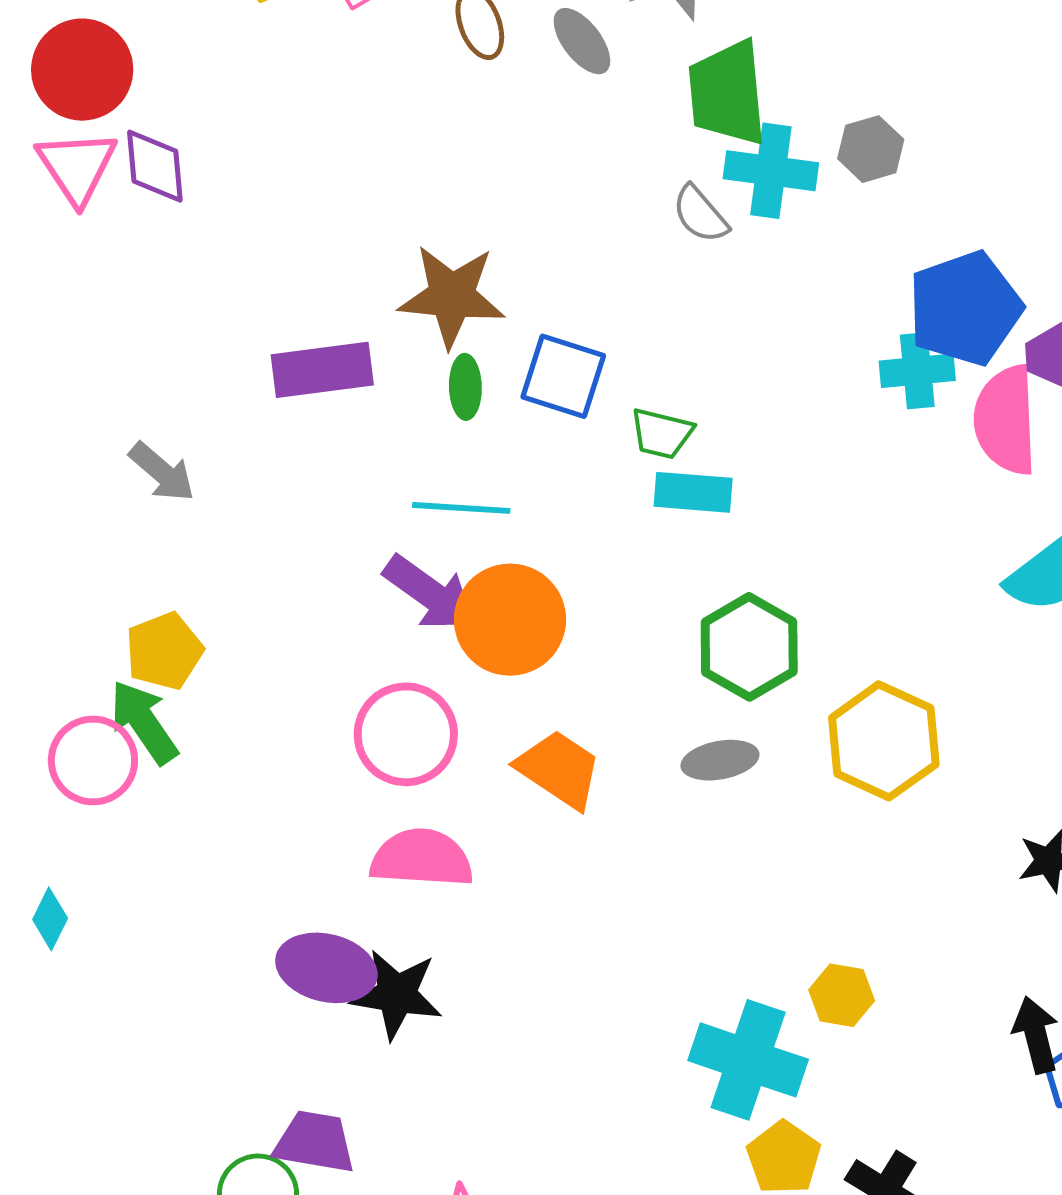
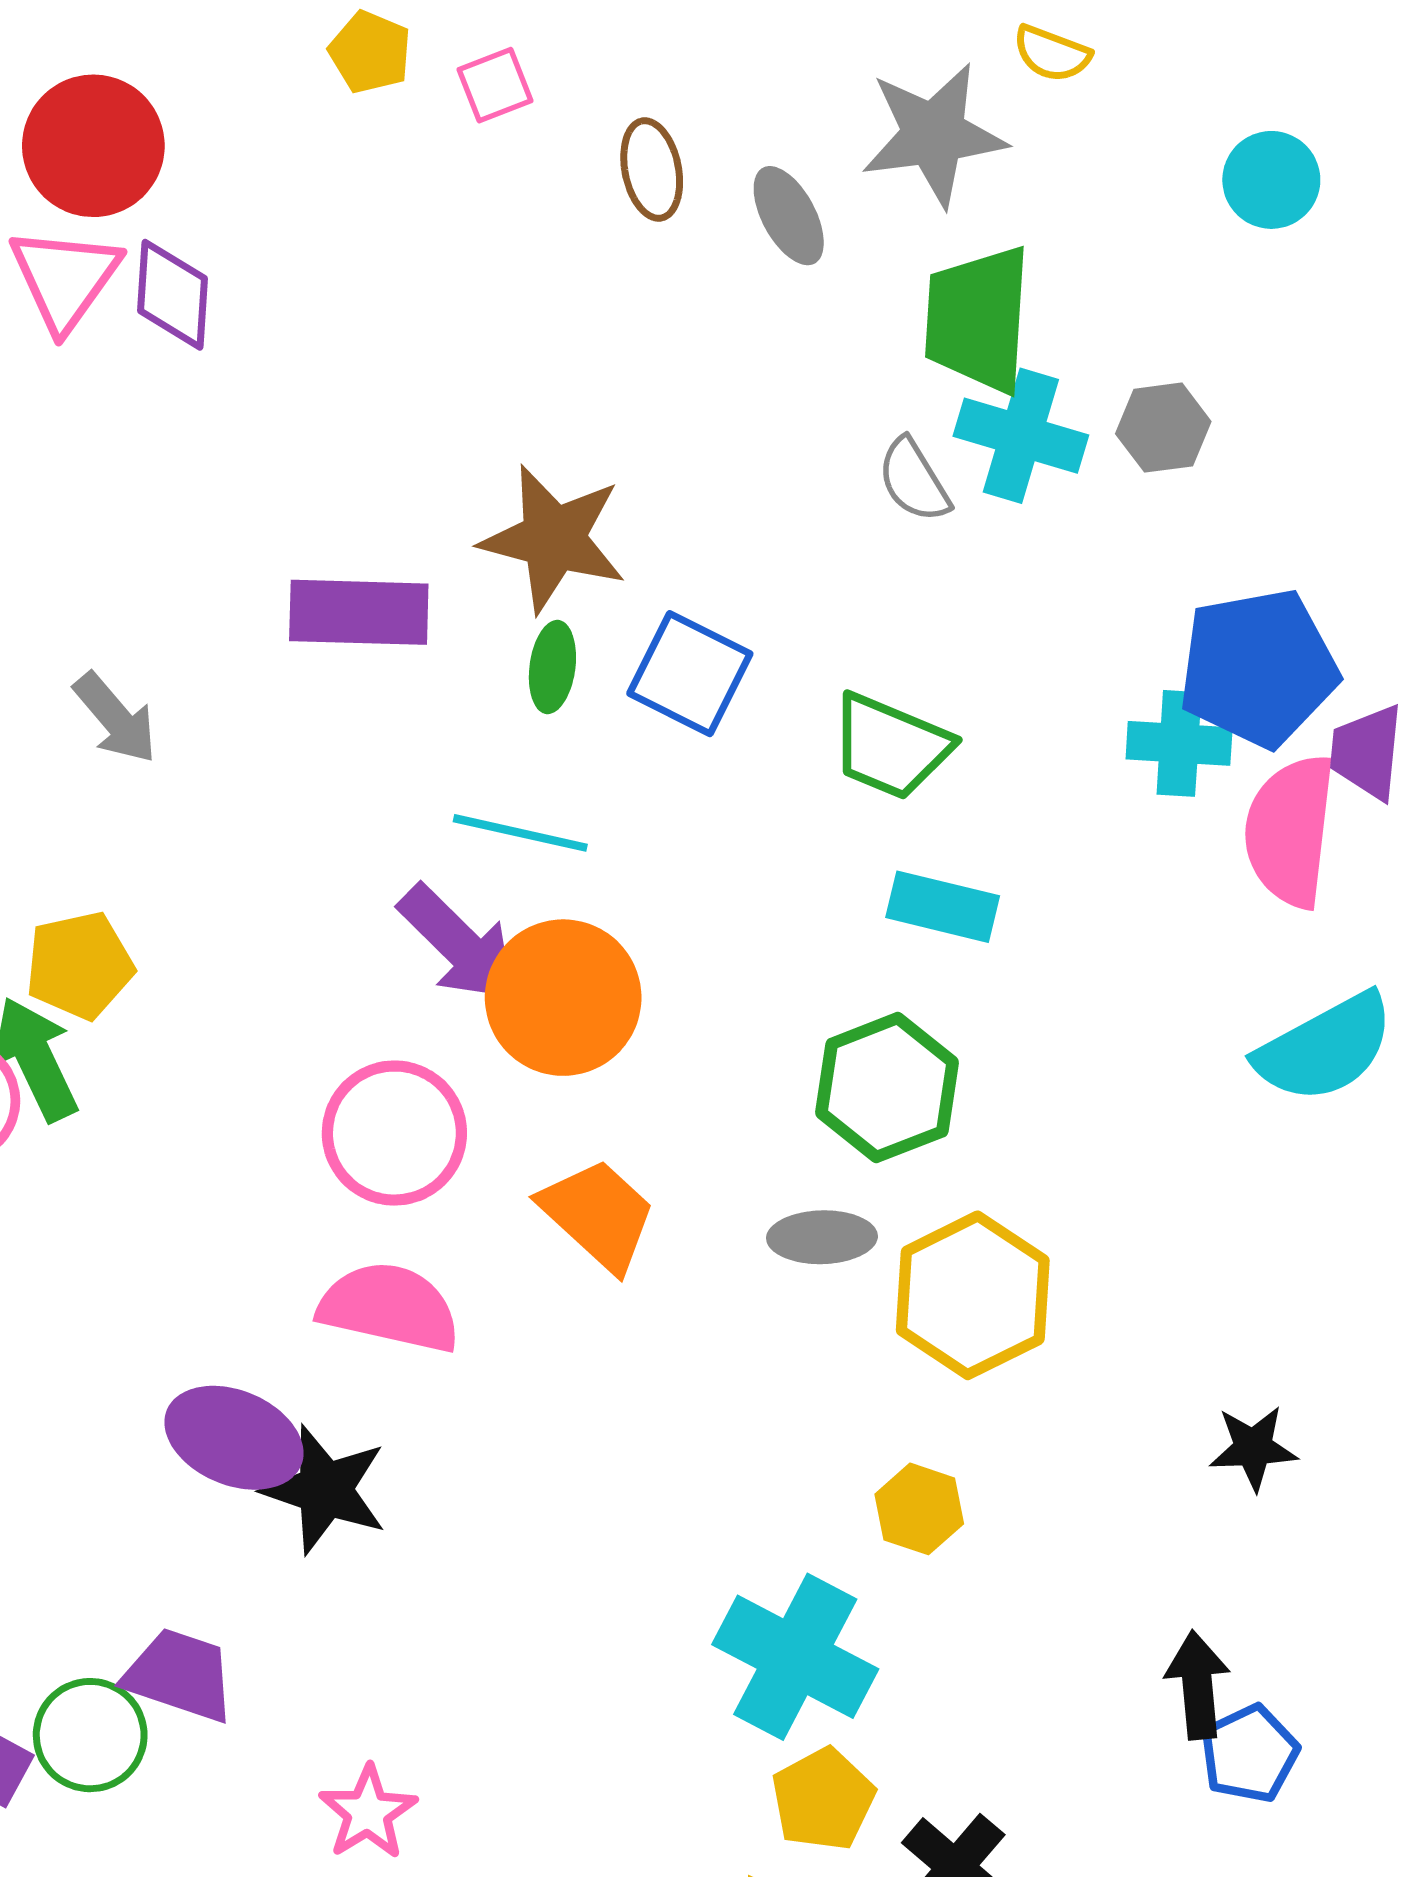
green trapezoid: (662, 434) -> (891, 746), moved, size x1.4
cyan rectangle: (693, 492) -> (943, 907), moved
yellow hexagon: (884, 741) -> (973, 1295), moved
yellow hexagon: (842, 995) -> (919, 1509), moved

